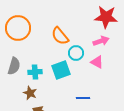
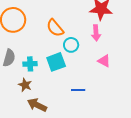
pink arrow: (101, 41) -> (96, 33), turned 105
pink triangle: (97, 62) -> (104, 61), moved

